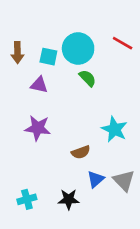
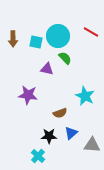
purple triangle: (39, 85) -> (47, 69), moved
gray triangle: (124, 181) -> (92, 145), moved, turned -42
cyan cross: (27, 199) -> (38, 156), moved, turned -32
black star: (69, 199) -> (49, 136), moved

